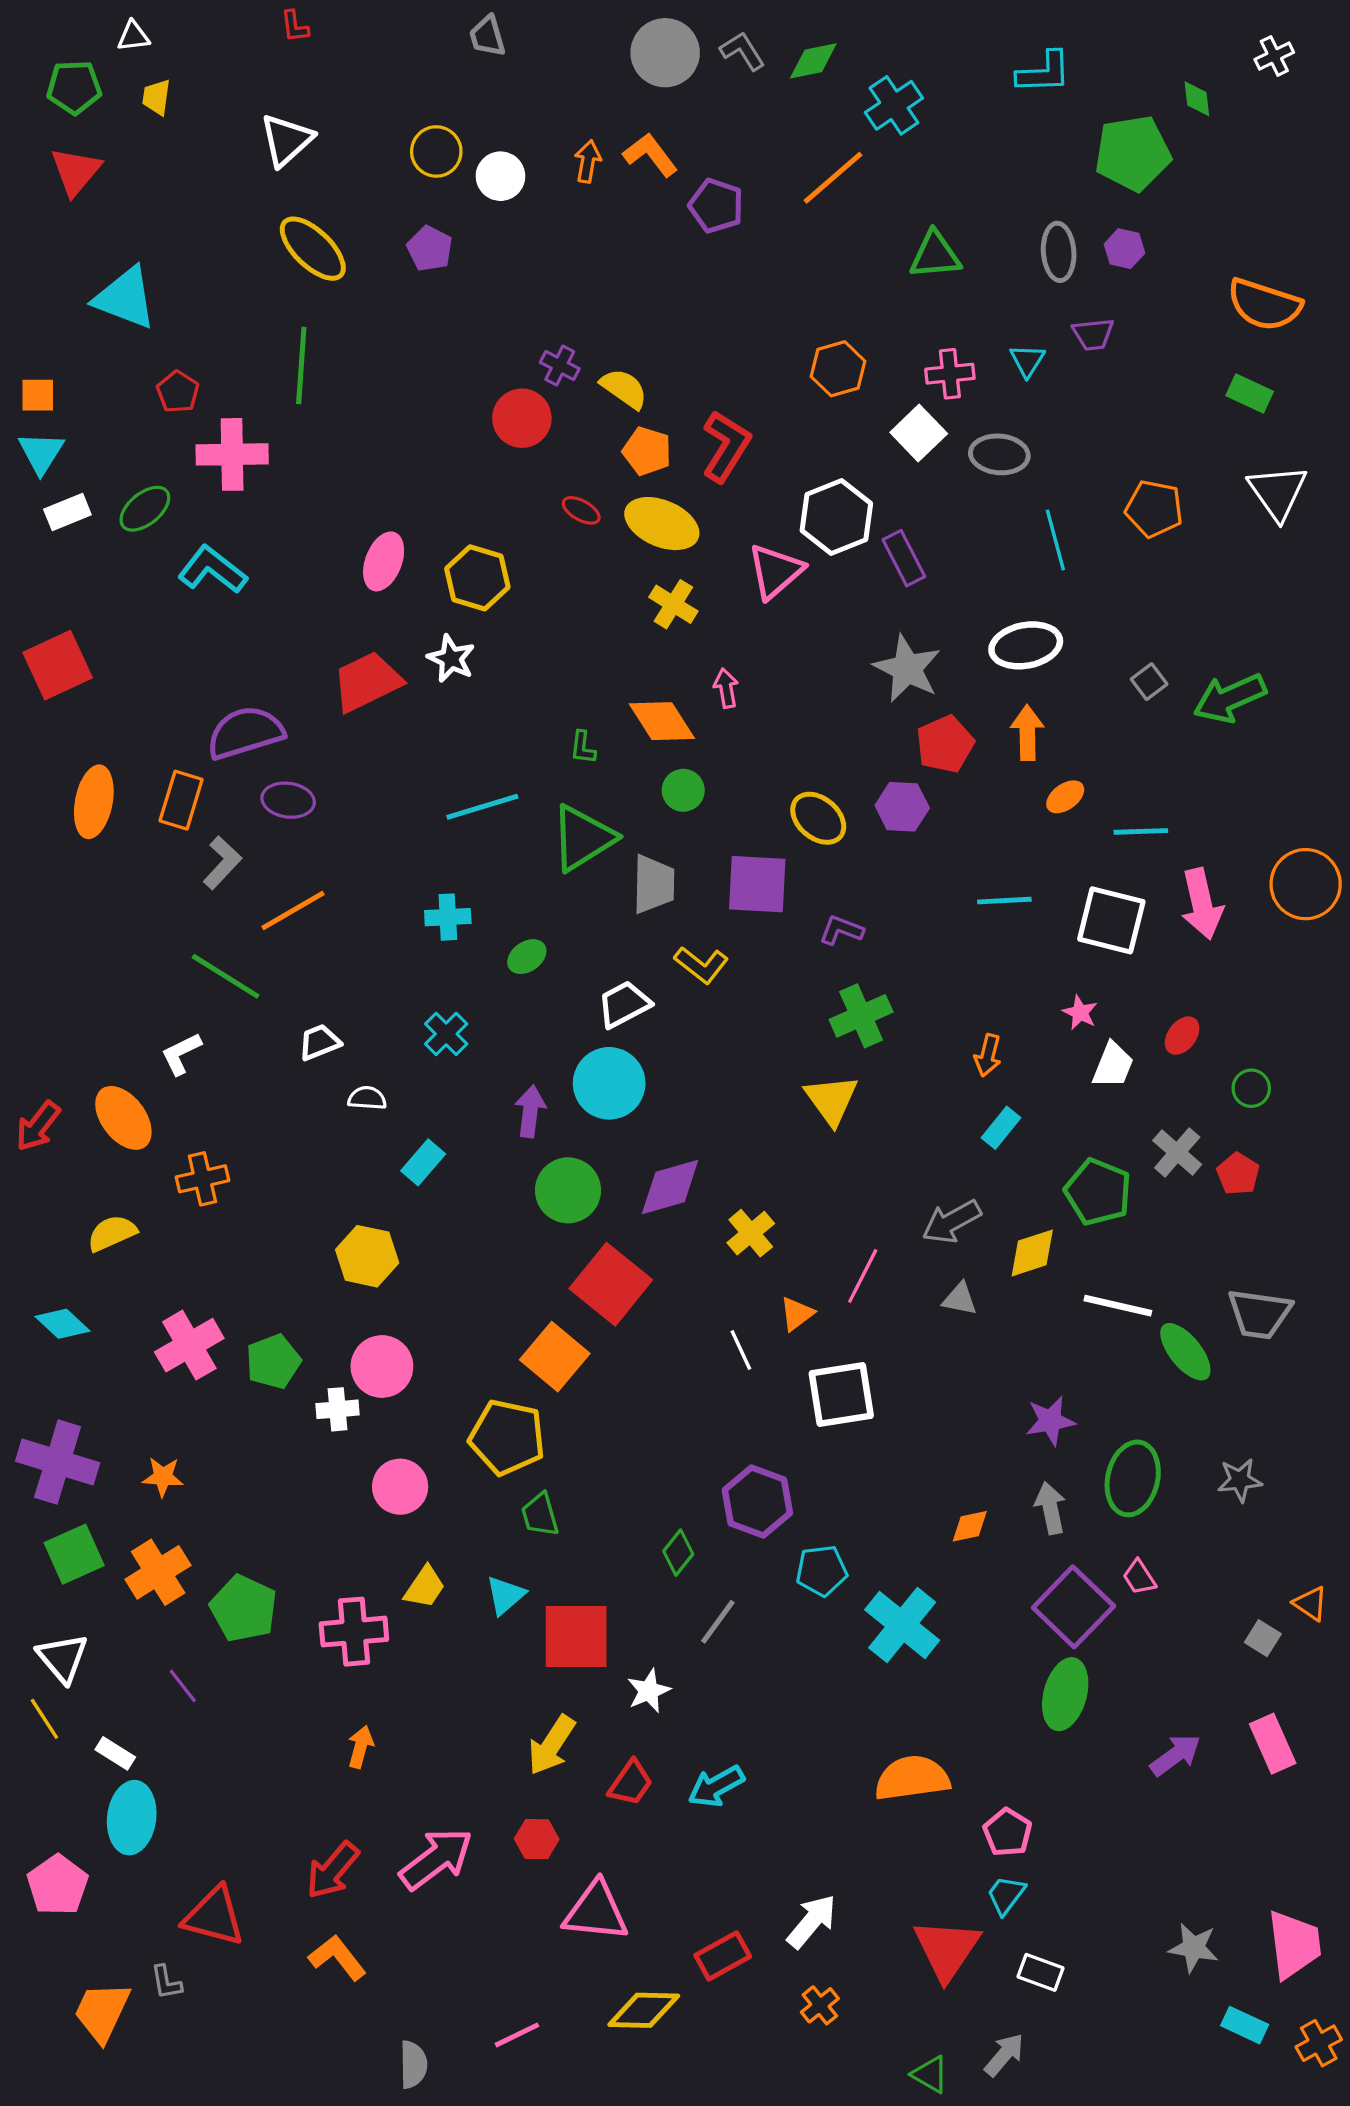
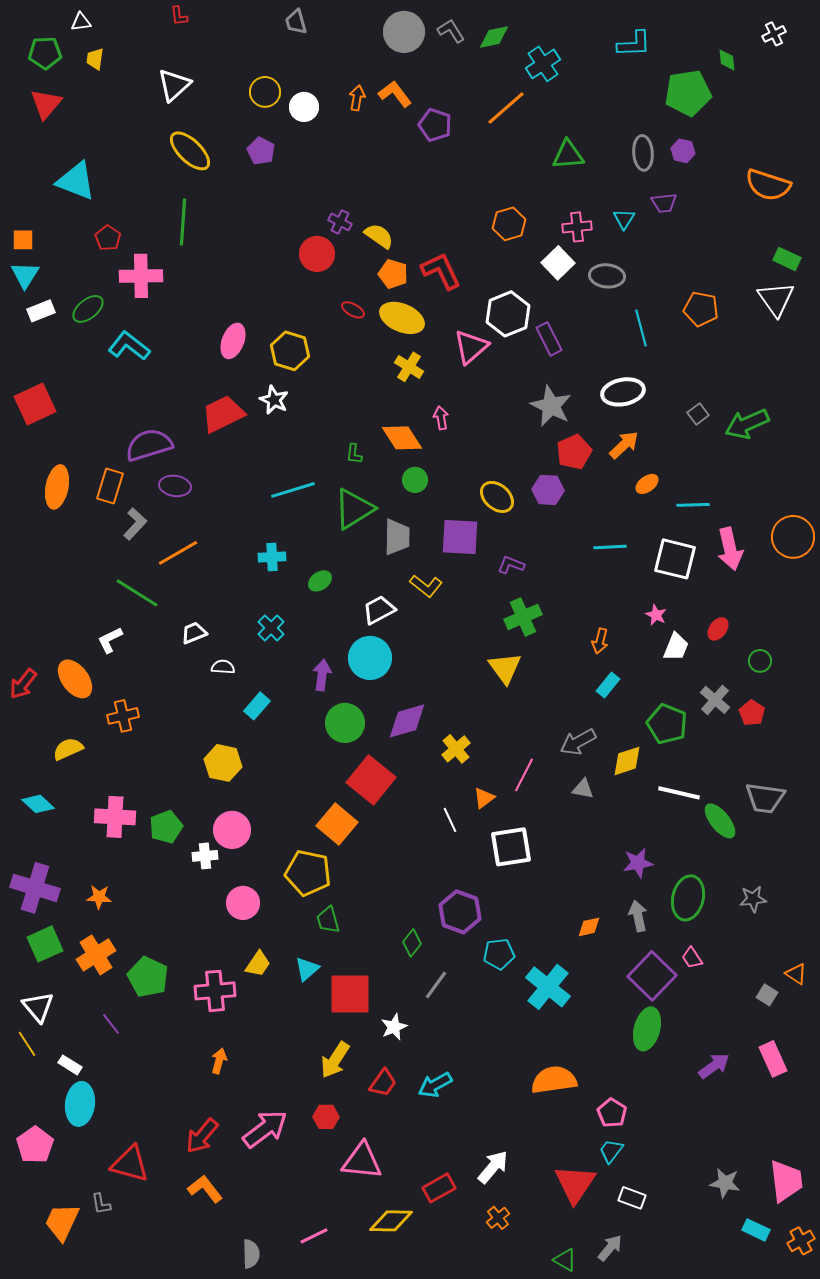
green rectangle: (1250, 393) -> (787, 259), moved
red L-shape: (726, 446) -> (441, 271), turned -57
orange arrow: (1027, 733) -> (624, 445), turned 48
pink cross: (189, 1345) -> (115, 817), turned 33

